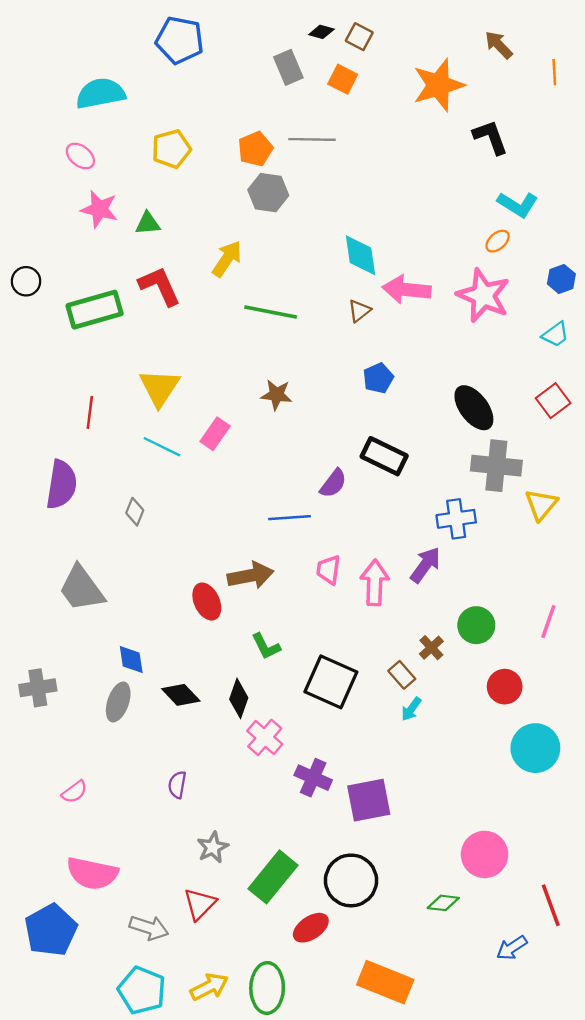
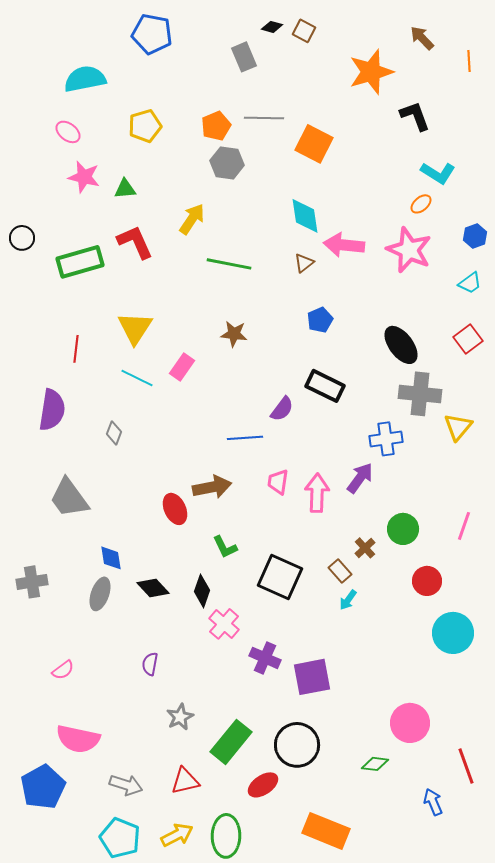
orange square: (343, 79) -> (314, 144), moved, size x1.5
red triangle: (200, 904) -> (185, 781), moved, turned 32
blue arrow: (512, 948) -> (433, 802), turned 100

